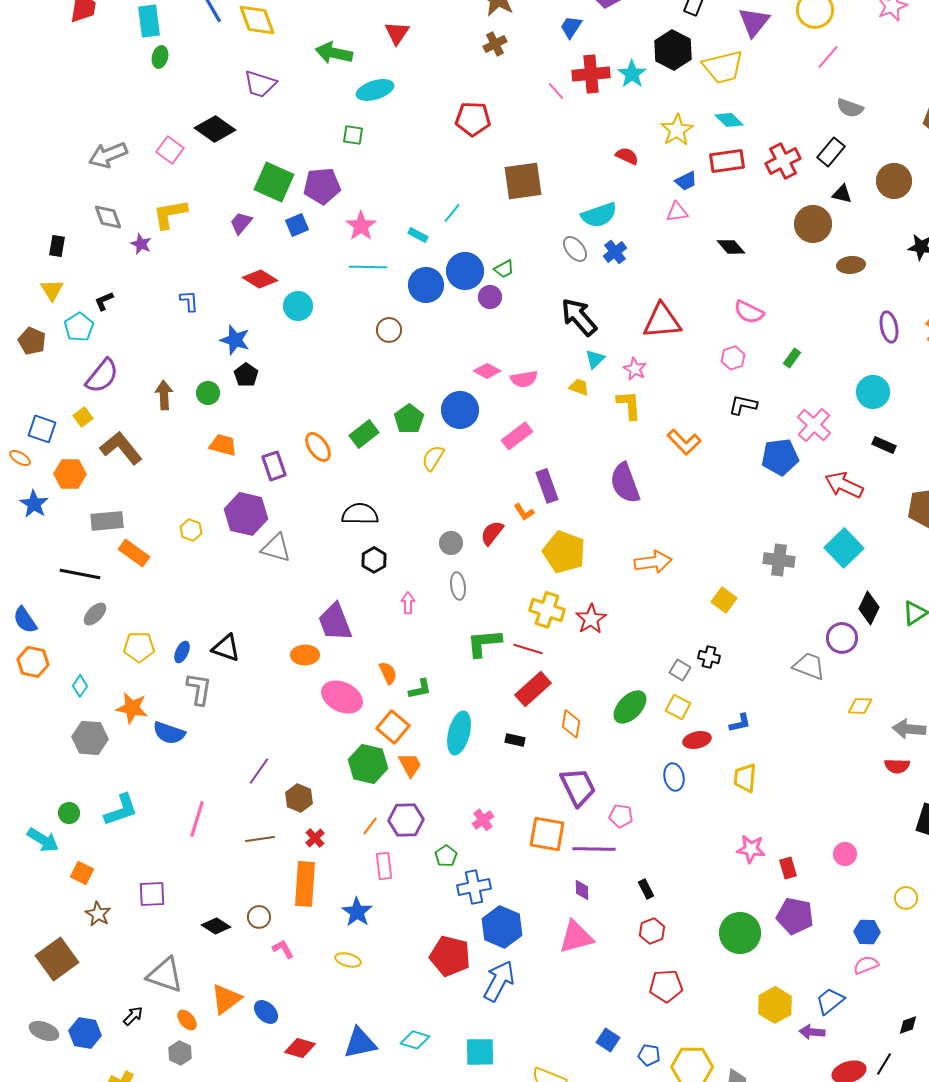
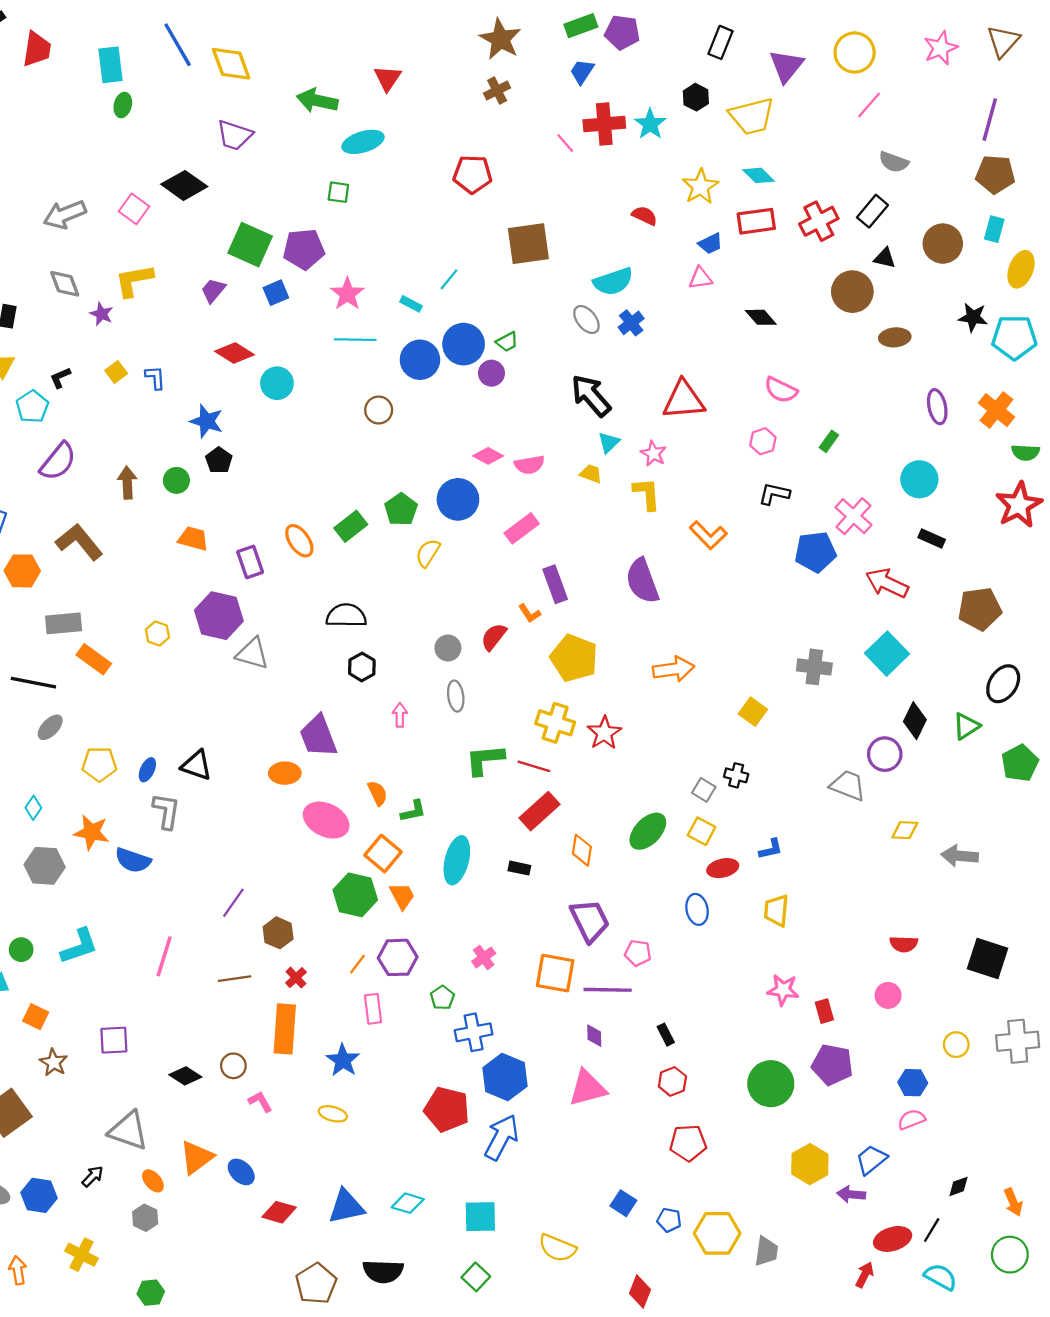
black hexagon: (673, 50) -> (696, 97), size x0.6
yellow square: (83, 417) -> (116, 372), moved
red semicircle: (897, 766) -> (904, 944), moved

